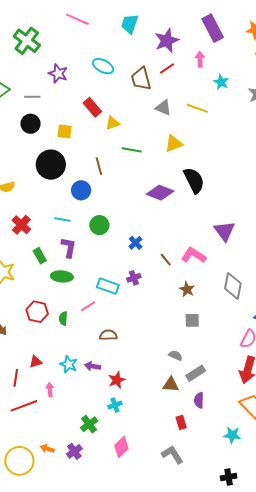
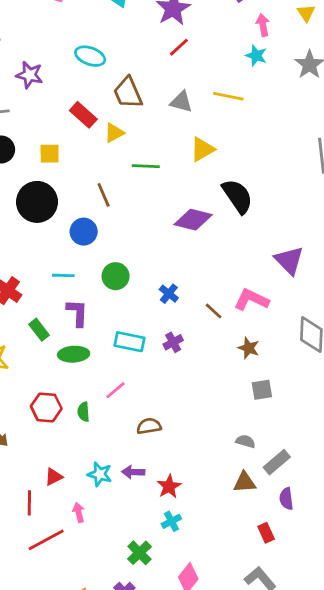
pink arrow: (200, 59) -> (263, 25), moved
brown trapezoid: (141, 79) -> (128, 93), moved
cyan rectangle: (108, 286) -> (129, 342), moved

